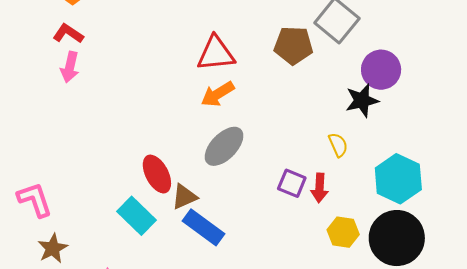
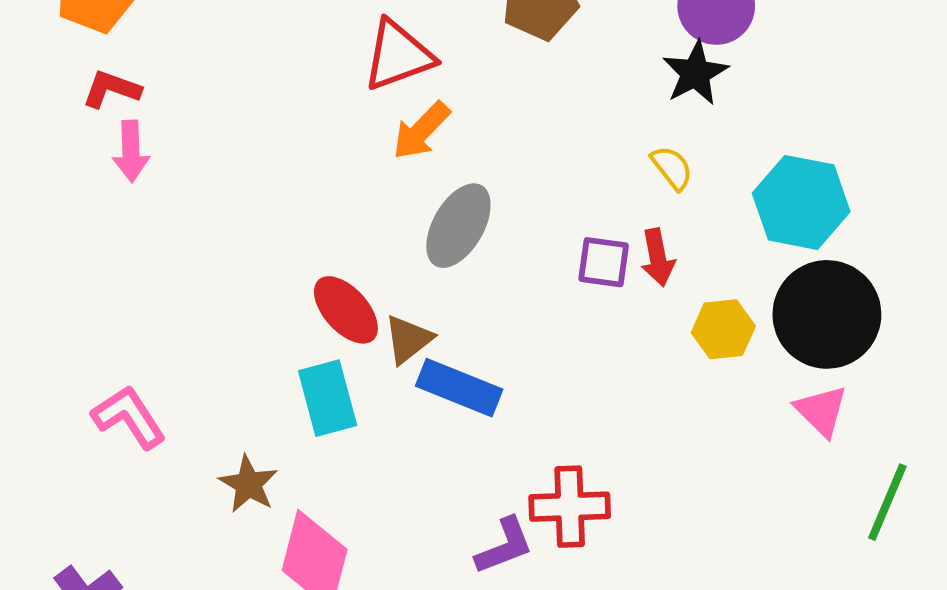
cyan rectangle: (136, 216) -> (328, 398), turned 45
brown star: (53, 248) -> (248, 484), moved

